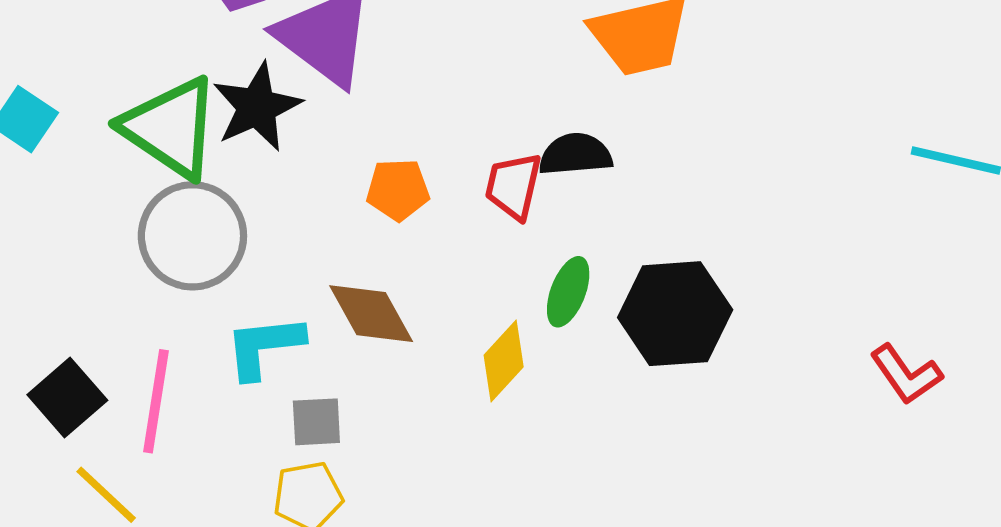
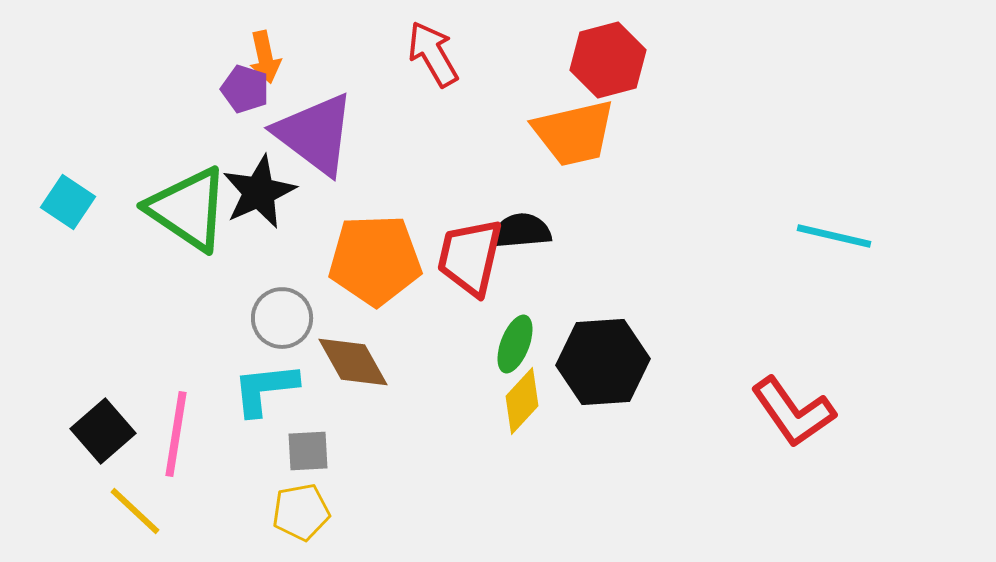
red trapezoid: (513, 186) -> (470, 257), size x1.4
orange pentagon: (398, 190) -> (375, 260), size x1.8
gray circle: (192, 236) -> (282, 318), moved, size x0.7
yellow diamond: (504, 361) -> (522, 401), moved
red L-shape: (906, 374) -> (793, 412), size x1.4

